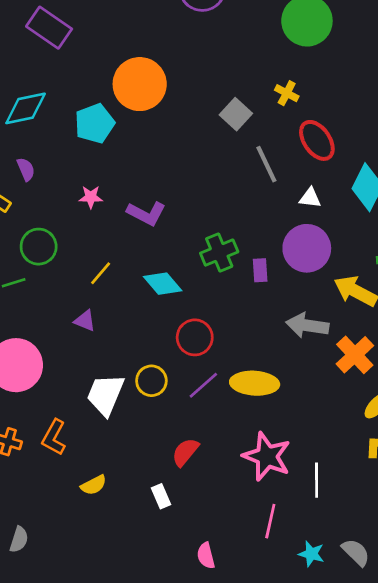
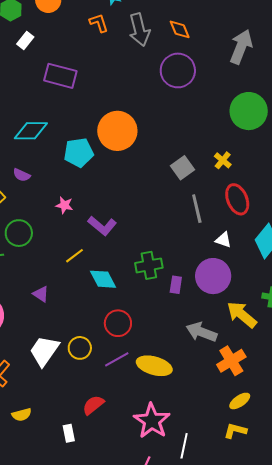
purple rectangle: (49, 28) -> (60, 76), turned -32
purple semicircle: (26, 169) -> (22, 175), turned 126
yellow line: (101, 273) -> (75, 256), moved

